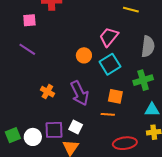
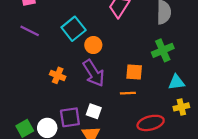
orange circle: (84, 55) -> (93, 45), moved
cyan square: (110, 64) -> (74, 29), moved

